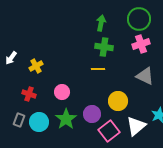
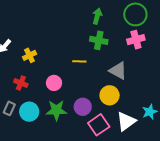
yellow line: (98, 69) -> (79, 61), moved
gray triangle: (145, 76) -> (118, 71), moved
green star: (66, 119) -> (56, 110), turned 30

